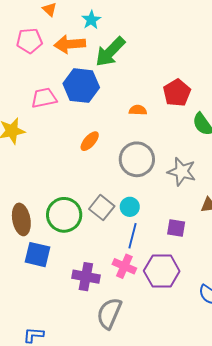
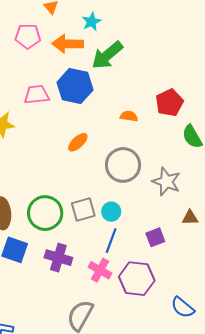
gray square: (102, 208) -> (83, 209), turned 30
purple square: (176, 228) -> (155, 237), turned -36
purple cross: (86, 277) -> (58, 258), moved

